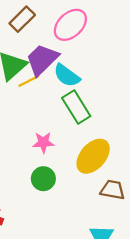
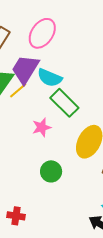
pink star: (43, 142) -> (42, 127), moved

